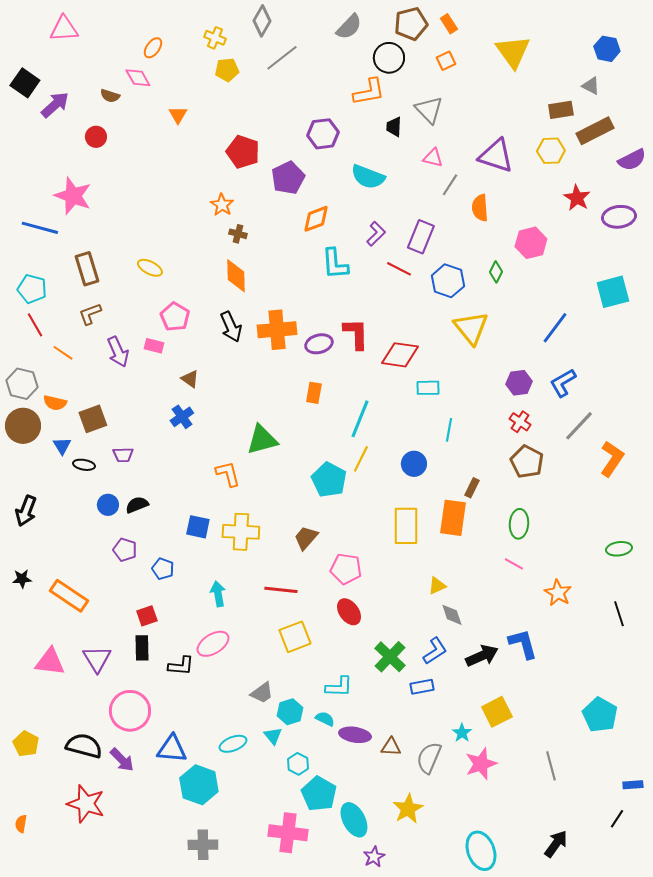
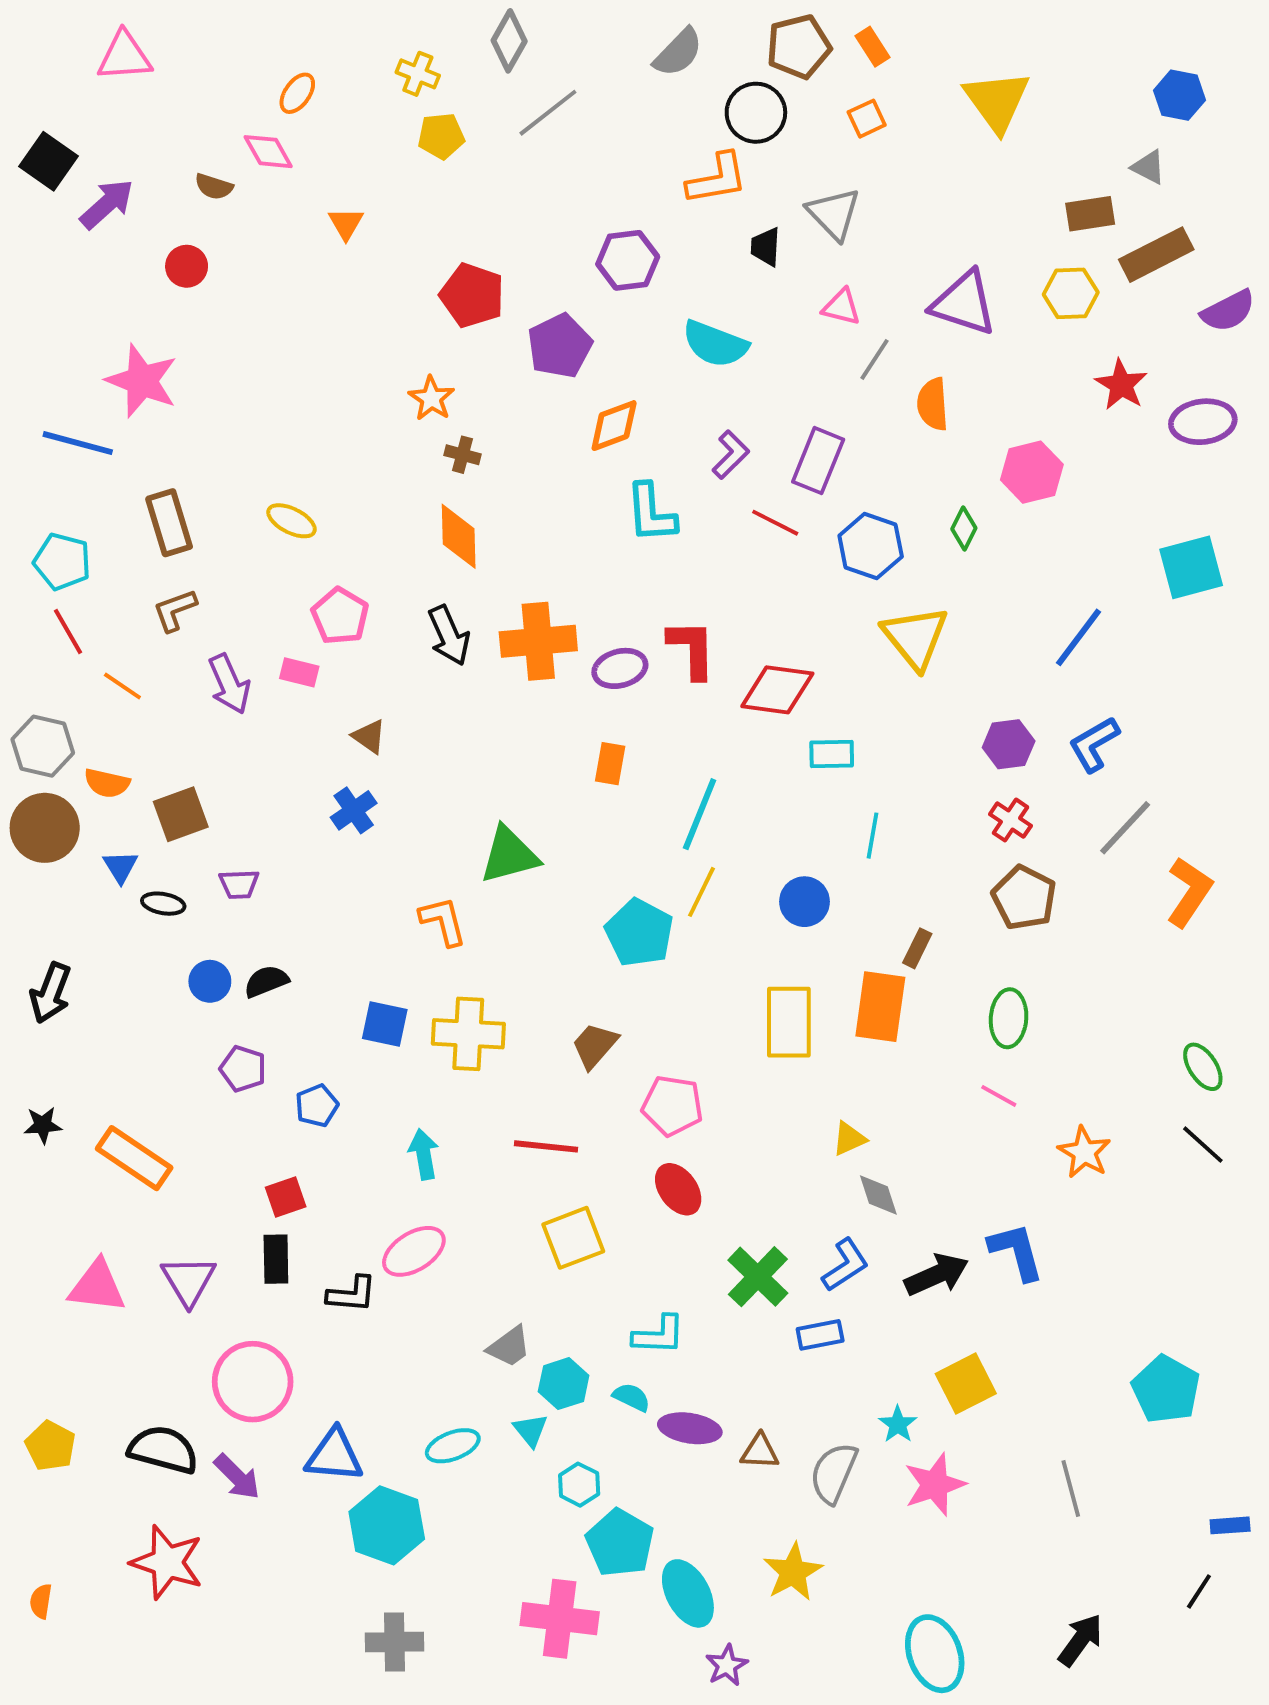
green ellipse: (619, 549) -> (1203, 1067), turned 65
blue pentagon: (163, 569) -> (317, 1106), turned 30
black line: (619, 614) -> (1203, 1145), moved, turned -30

